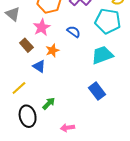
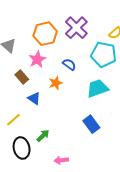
orange star: (52, 50) -> (56, 83), moved

